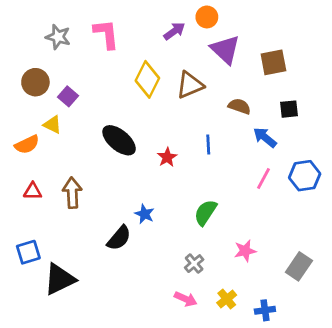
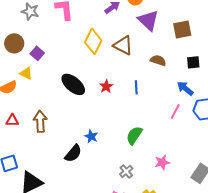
brown triangle: (190, 85) -> (123, 45), turned 50
blue arrow: (265, 137) -> (185, 88), moved
red star: (167, 157) -> (106, 86), moved

